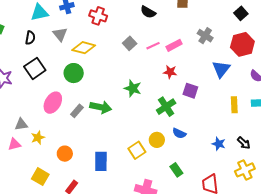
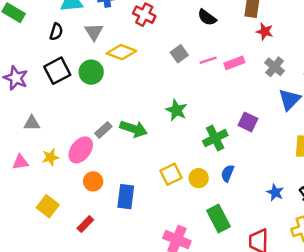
gray cross: (205, 36) -> (275, 67), moved
red star: (170, 72) -> (265, 32), moved
green circle: (74, 73) -> (91, 72), moved
pink ellipse: (53, 103) -> (81, 150), moved
gray triangle: (21, 124) -> (32, 123), moved
blue semicircle: (179, 133) -> (228, 173), turned 80
yellow square: (137, 150) -> (171, 174), moved
orange circle: (65, 154) -> (93, 181), moved
green rectangle: (176, 170) -> (219, 218), size x1.5

